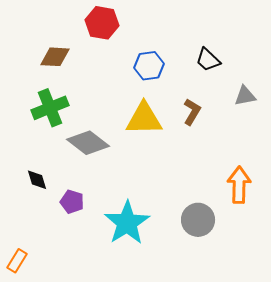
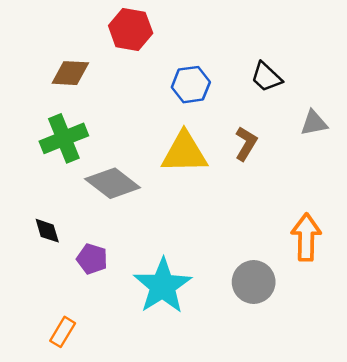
orange rectangle: (17, 261) -> (63, 332), moved

